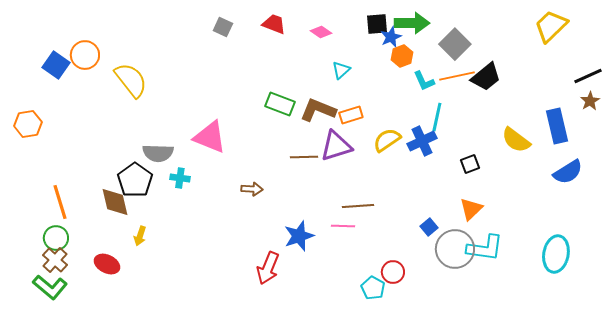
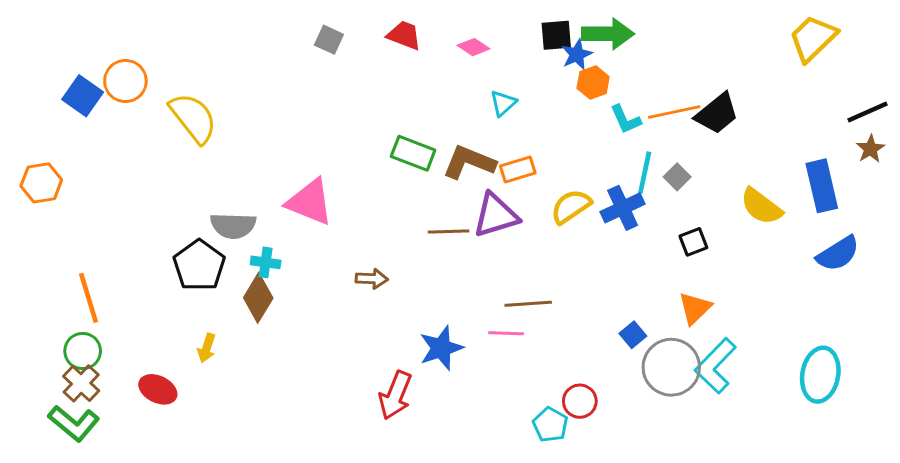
gray square: (455, 44) -> (677, 177), moved, size x0.6
brown diamond: (115, 202) -> (258, 298), moved, turned 44
cyan L-shape: (485, 248) -> (716, 366), turned 126

